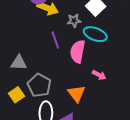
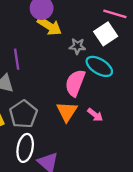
purple line: (55, 40) -> (17, 59), moved
orange triangle: (76, 94) -> (67, 112), moved

